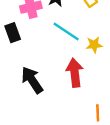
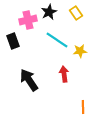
red arrow: (75, 73) -> (64, 74), size x0.7

